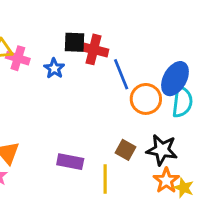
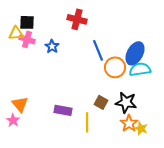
black square: (75, 42) -> (27, 22), moved
red cross: (93, 49) -> (77, 19), moved
cyan semicircle: (182, 102) -> (140, 69), turned -105

